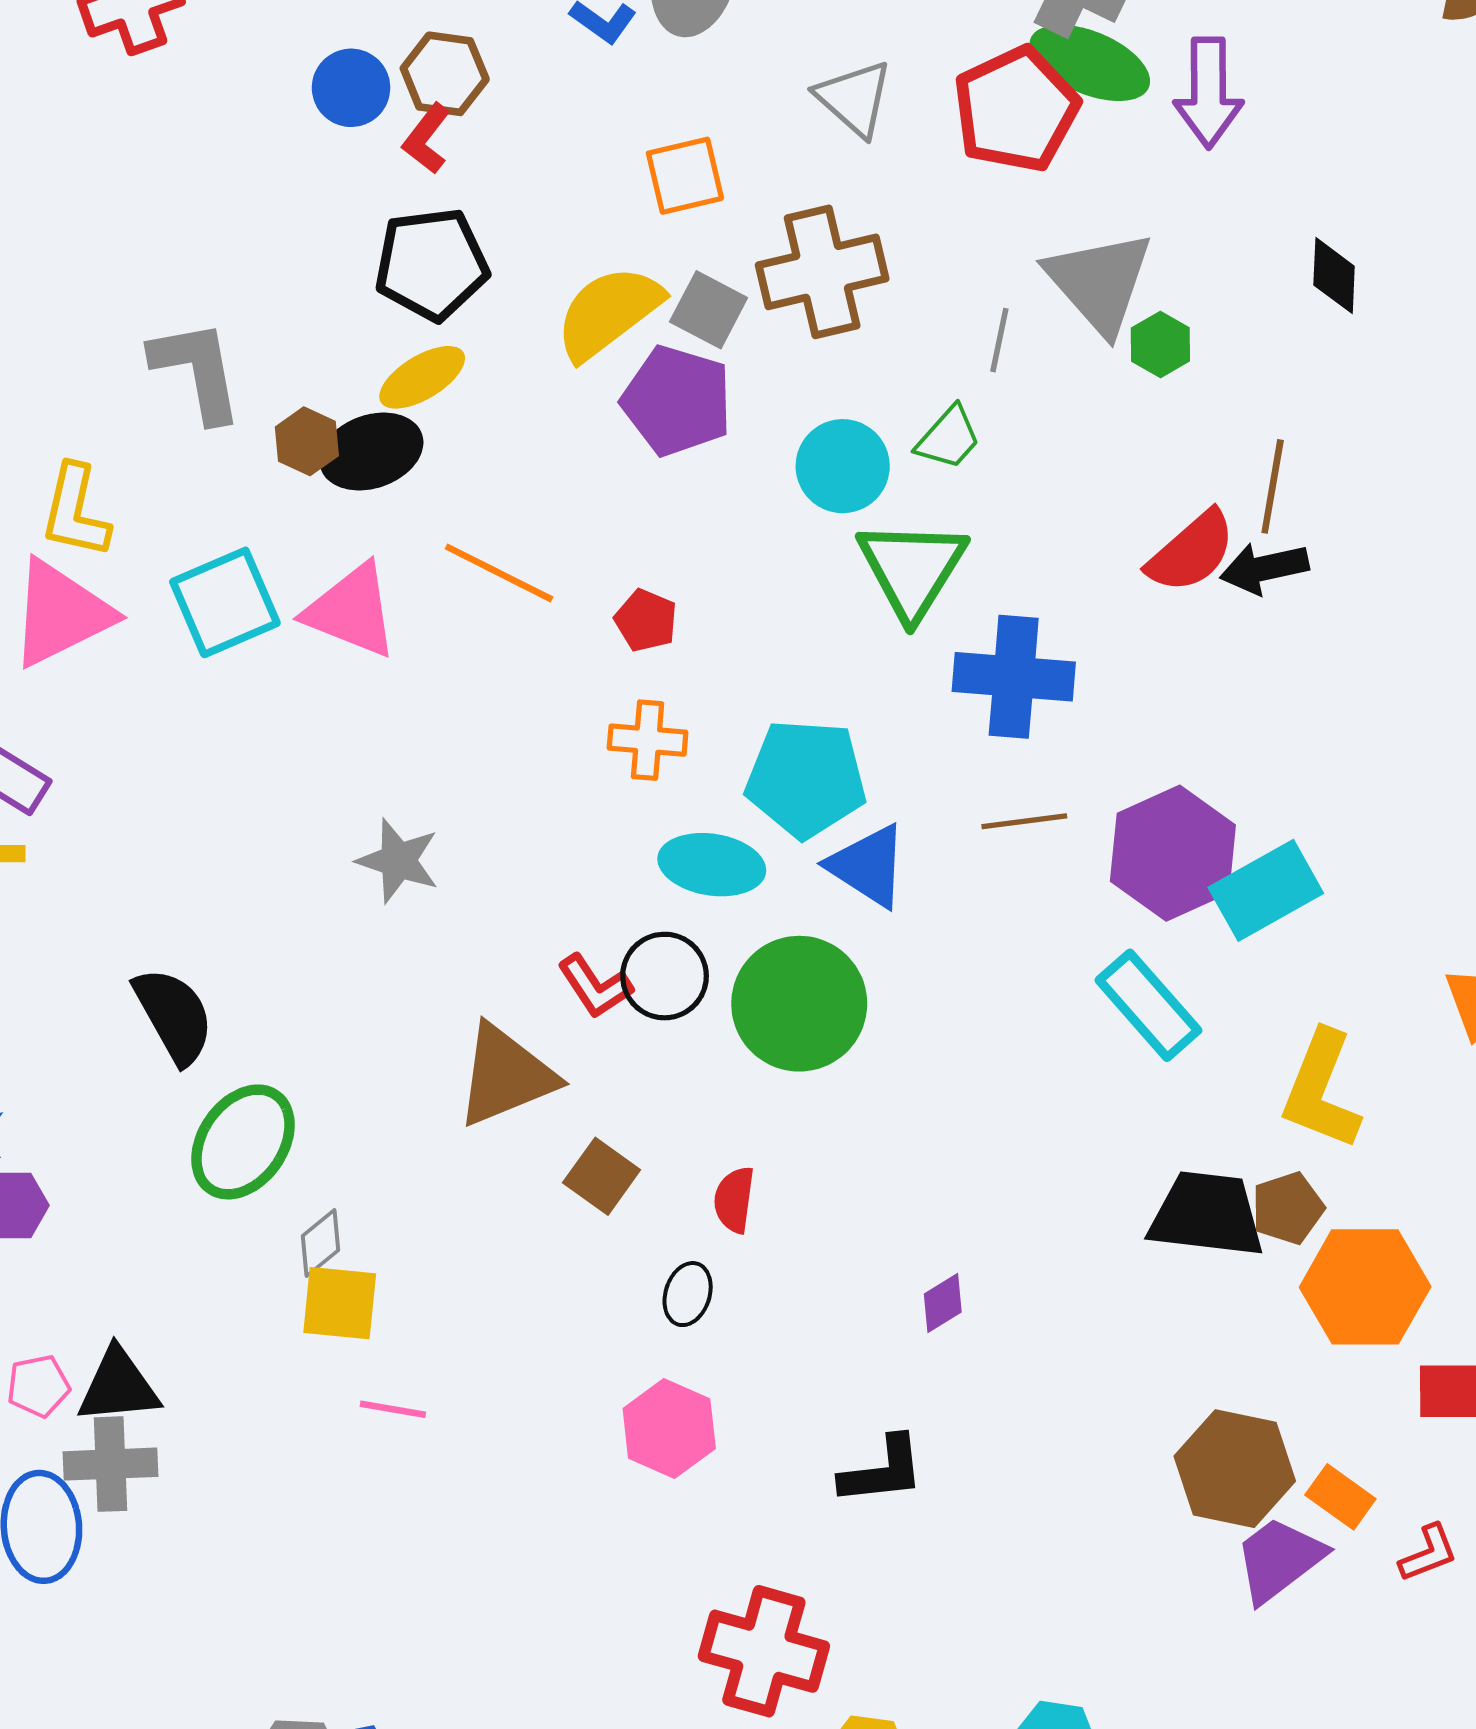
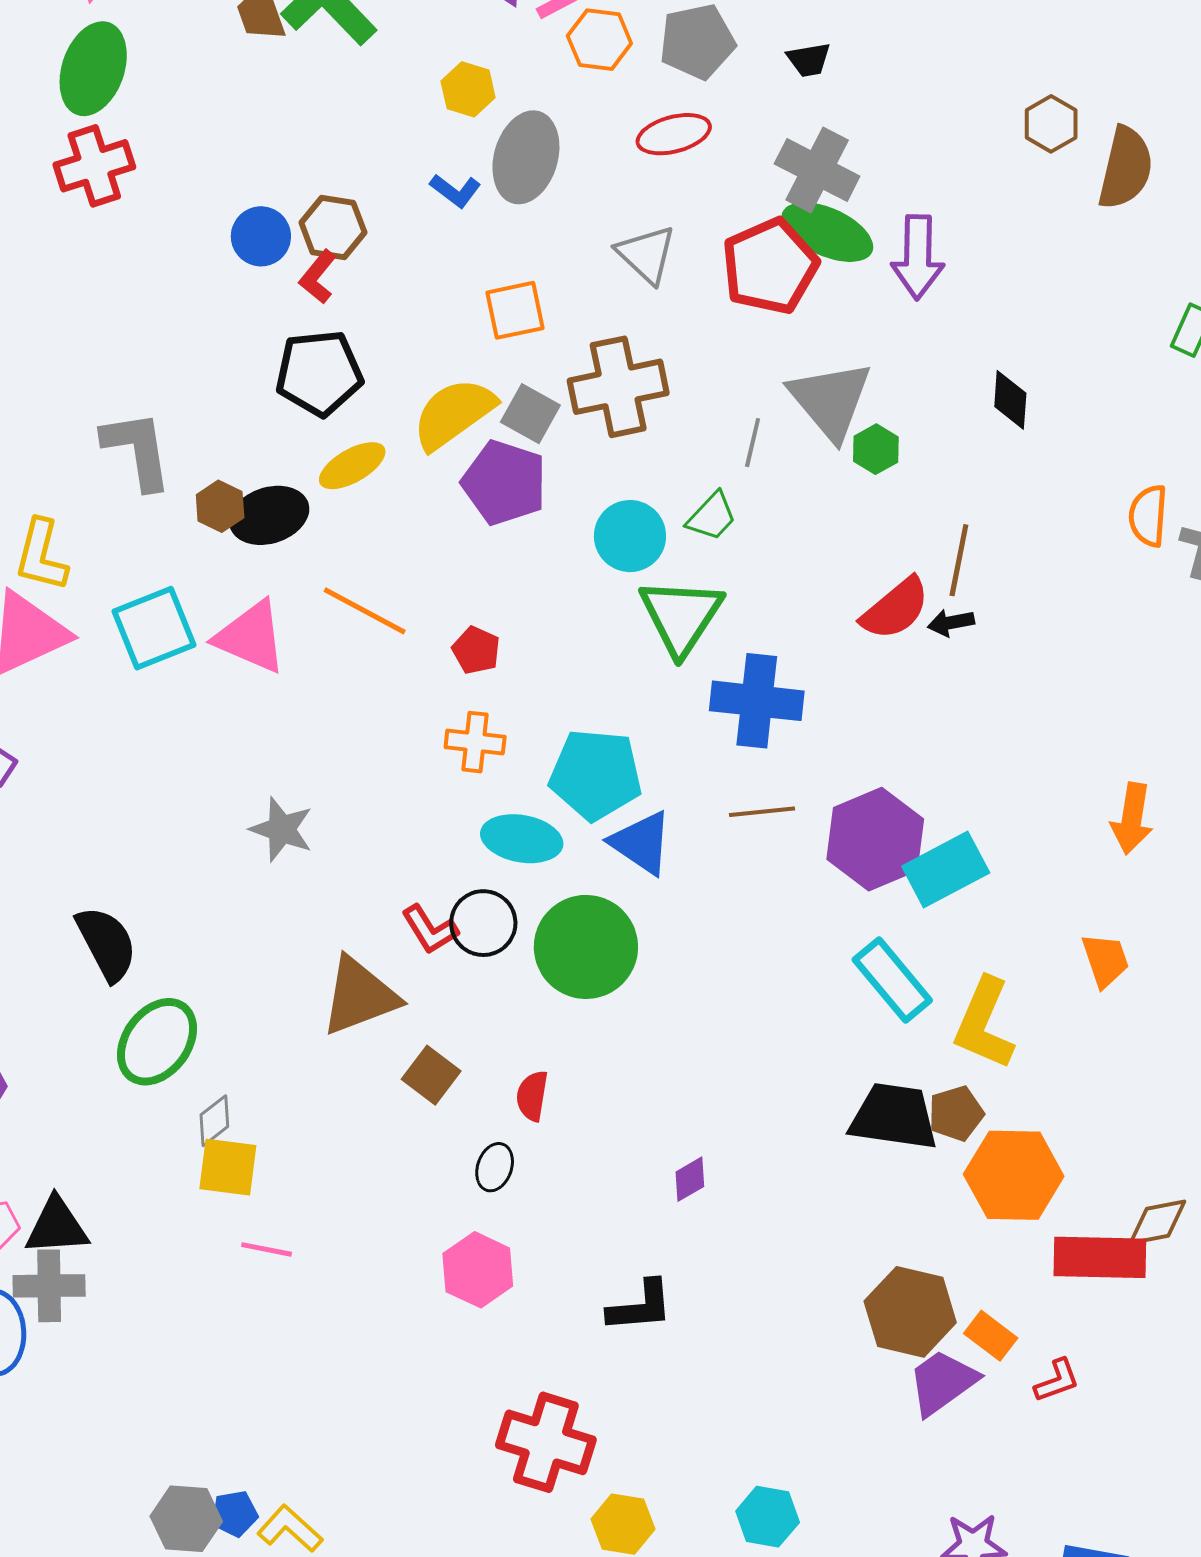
yellow ellipse: (422, 377) -> (352, 466), moved
black arrow: (1264, 568) -> (951, 623), size x0.7
cyan rectangle: (1149, 1005) -> (892, 980), moved

